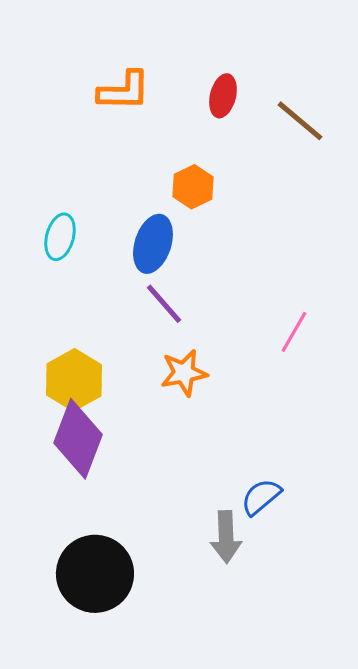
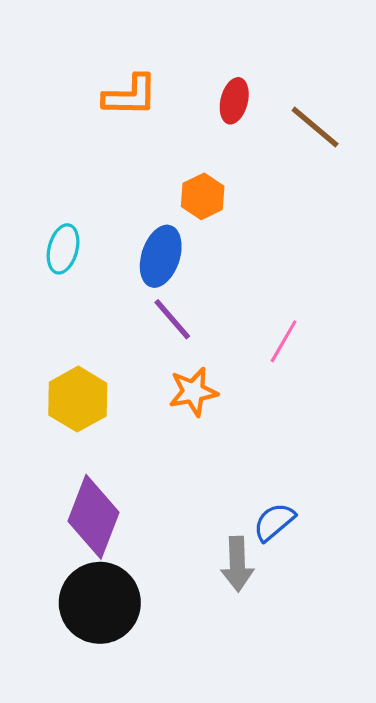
pink line: (294, 332) -> (284, 341), moved
purple diamond: (78, 439) -> (93, 517), moved

